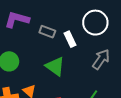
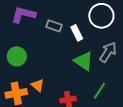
green triangle: (55, 66) -> (84, 61), moved

